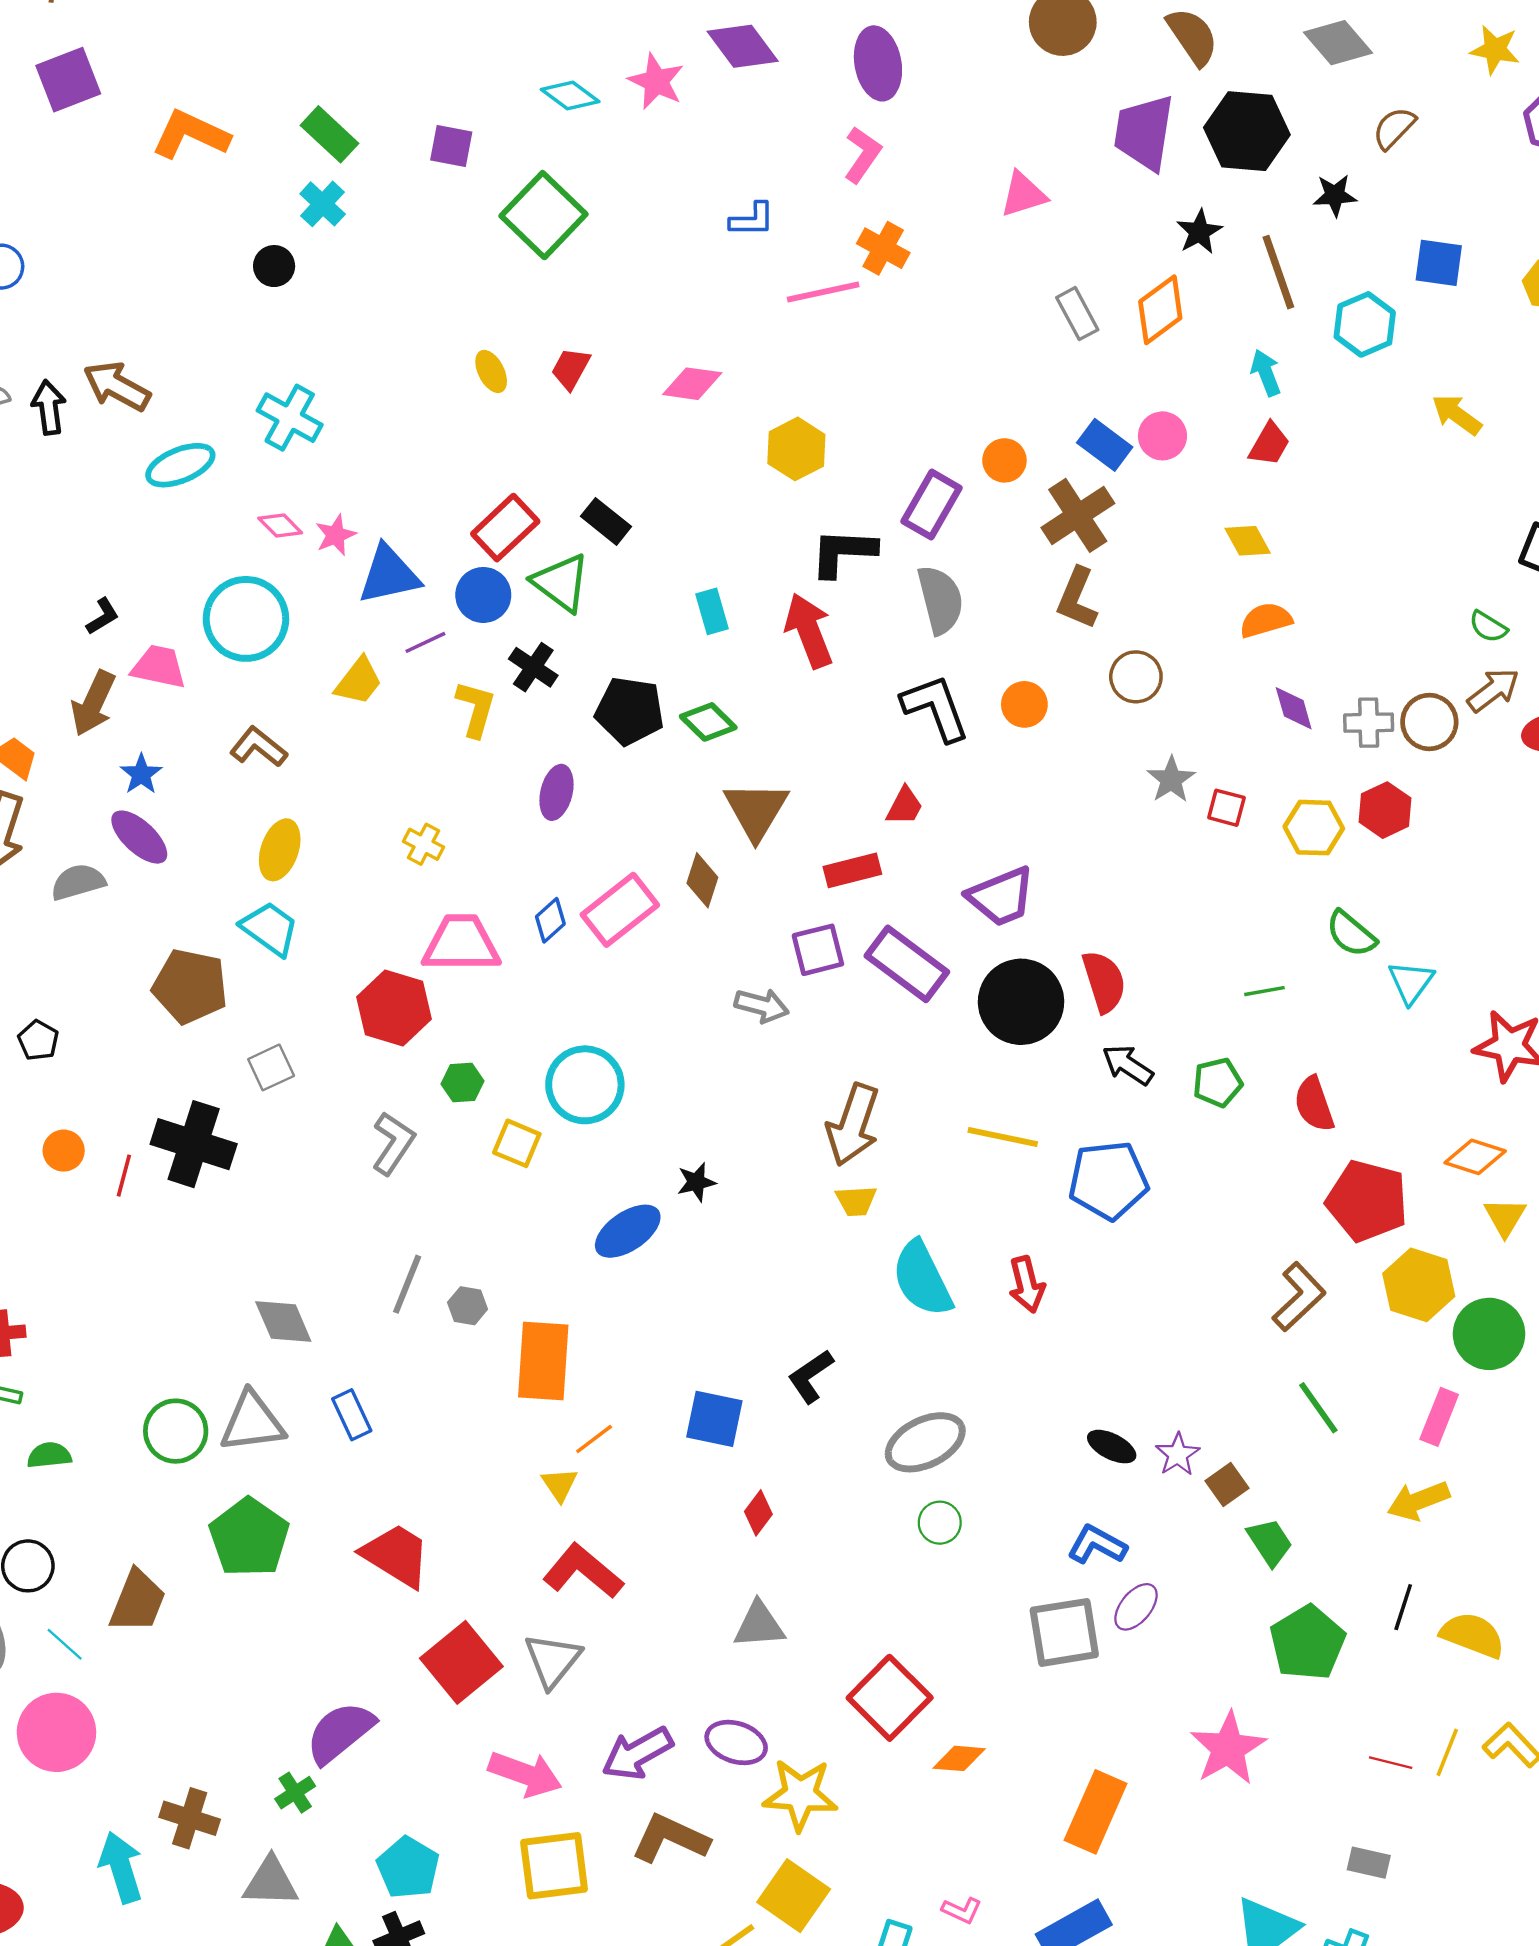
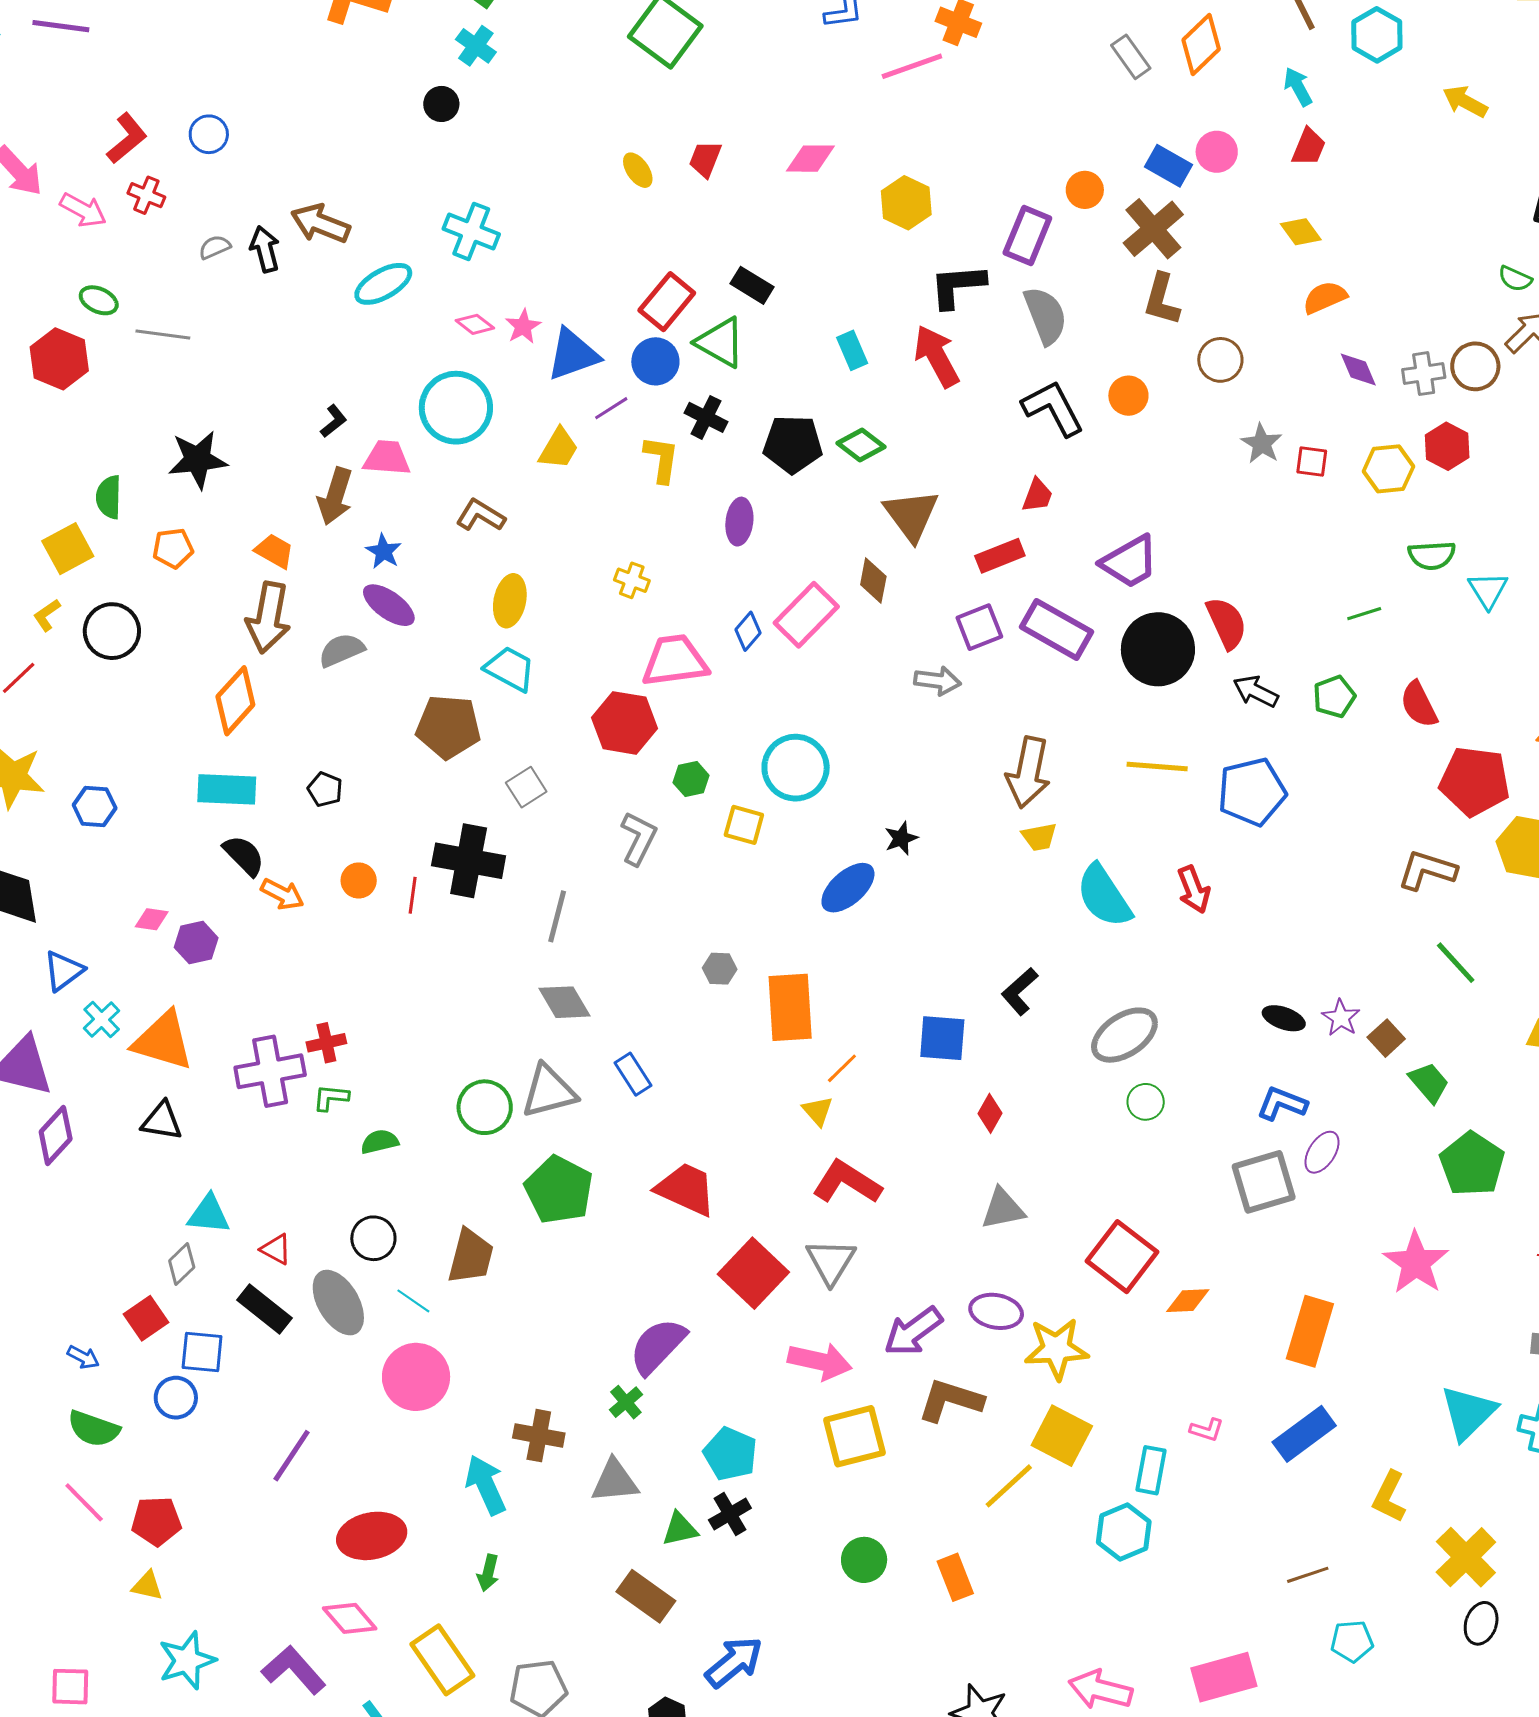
green semicircle: (1351, 934) -> (1432, 555), turned -36
gray line: (407, 1284) -> (557, 916), moved
brown L-shape: (1299, 1297) -> (1427, 870), turned -112

